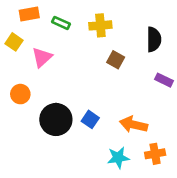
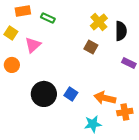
yellow cross: (100, 25) -> (99, 22), moved, turned -36
orange circle: (20, 94) -> (12, 65), moved
orange cross: (155, 154) -> (125, 112), moved

